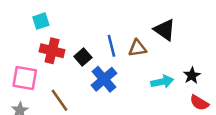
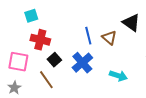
brown triangle: (137, 48) -> (109, 38), turned 49
black square: (83, 57) -> (54, 60), moved
cyan arrow: (162, 82) -> (118, 76), moved, turned 30

